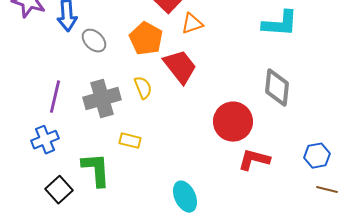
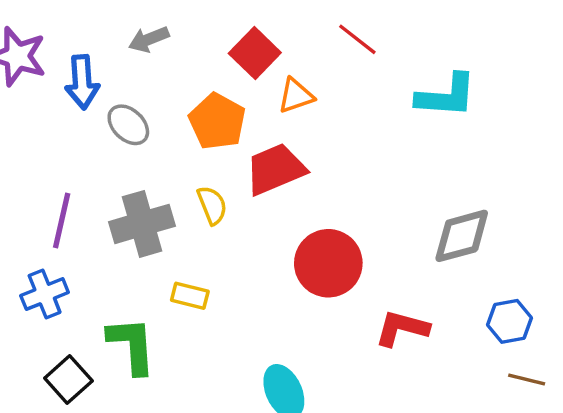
red trapezoid: (180, 67) -> (275, 169), turned -75
gray diamond: (277, 88) -> (462, 236), moved, turned 69
red circle: (233, 122) -> (328, 263), moved

